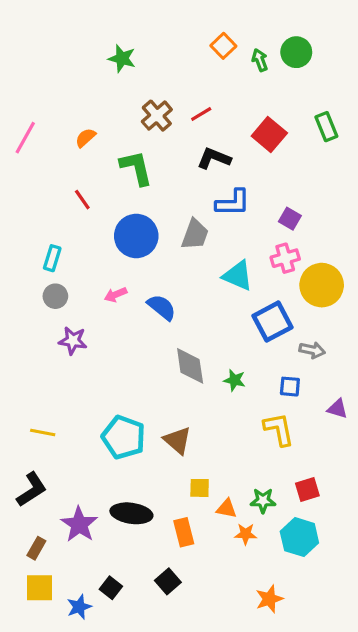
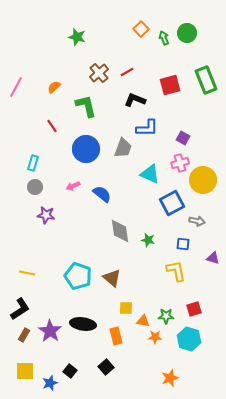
green rectangle: (326, 127) -> (206, 80), size x1.5
red square: (269, 135) -> (170, 85), turned 35
brown rectangle: (36, 548) -> (24, 335), moved

